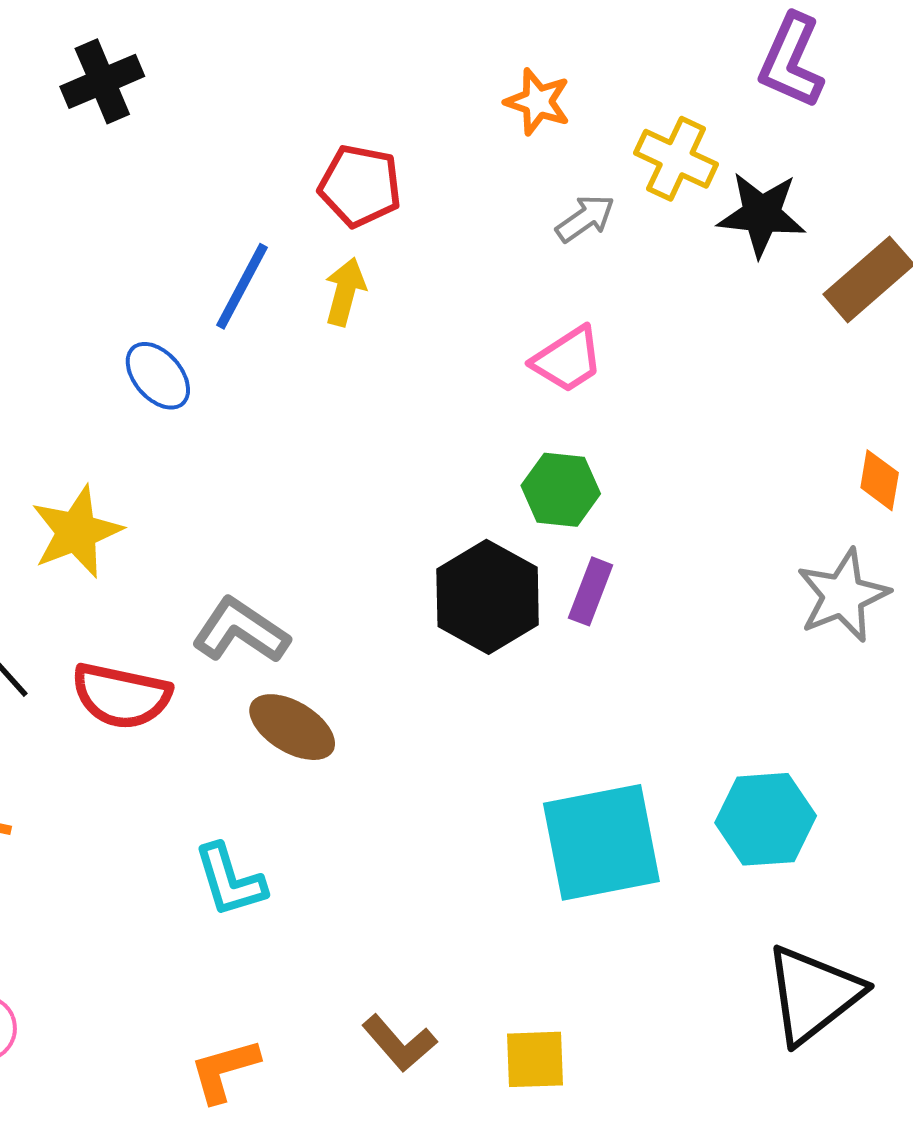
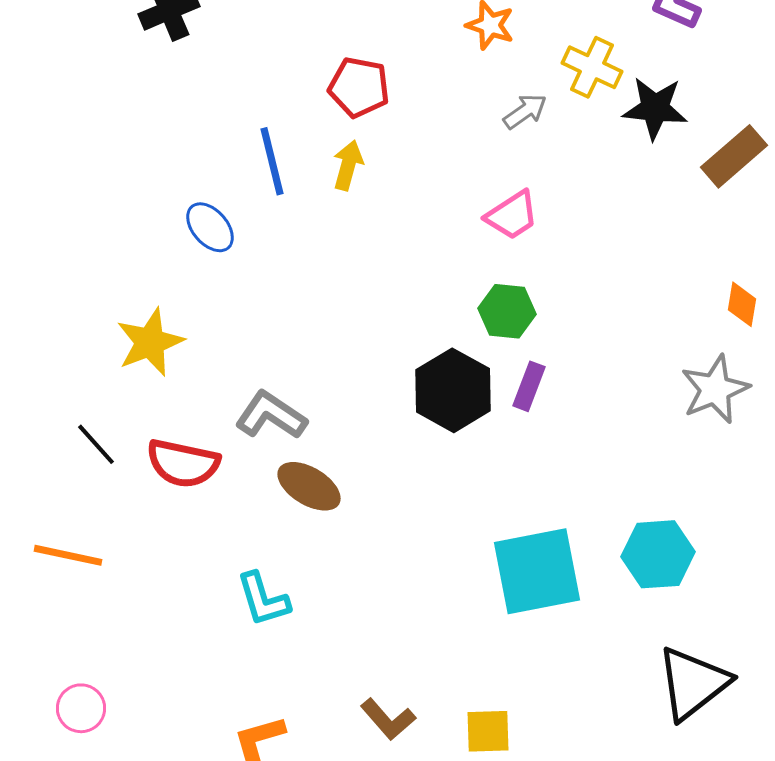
blue line: (242, 286) -> (272, 161), turned -42

